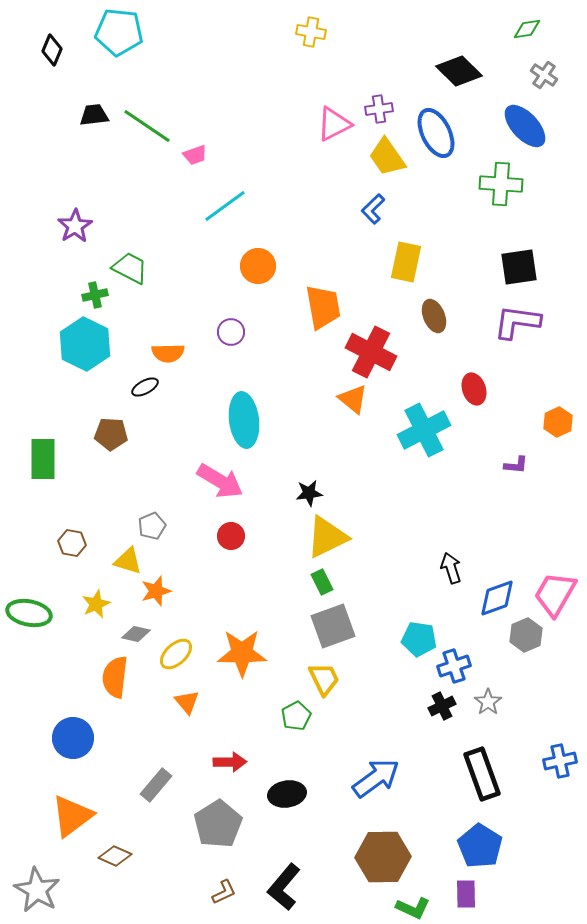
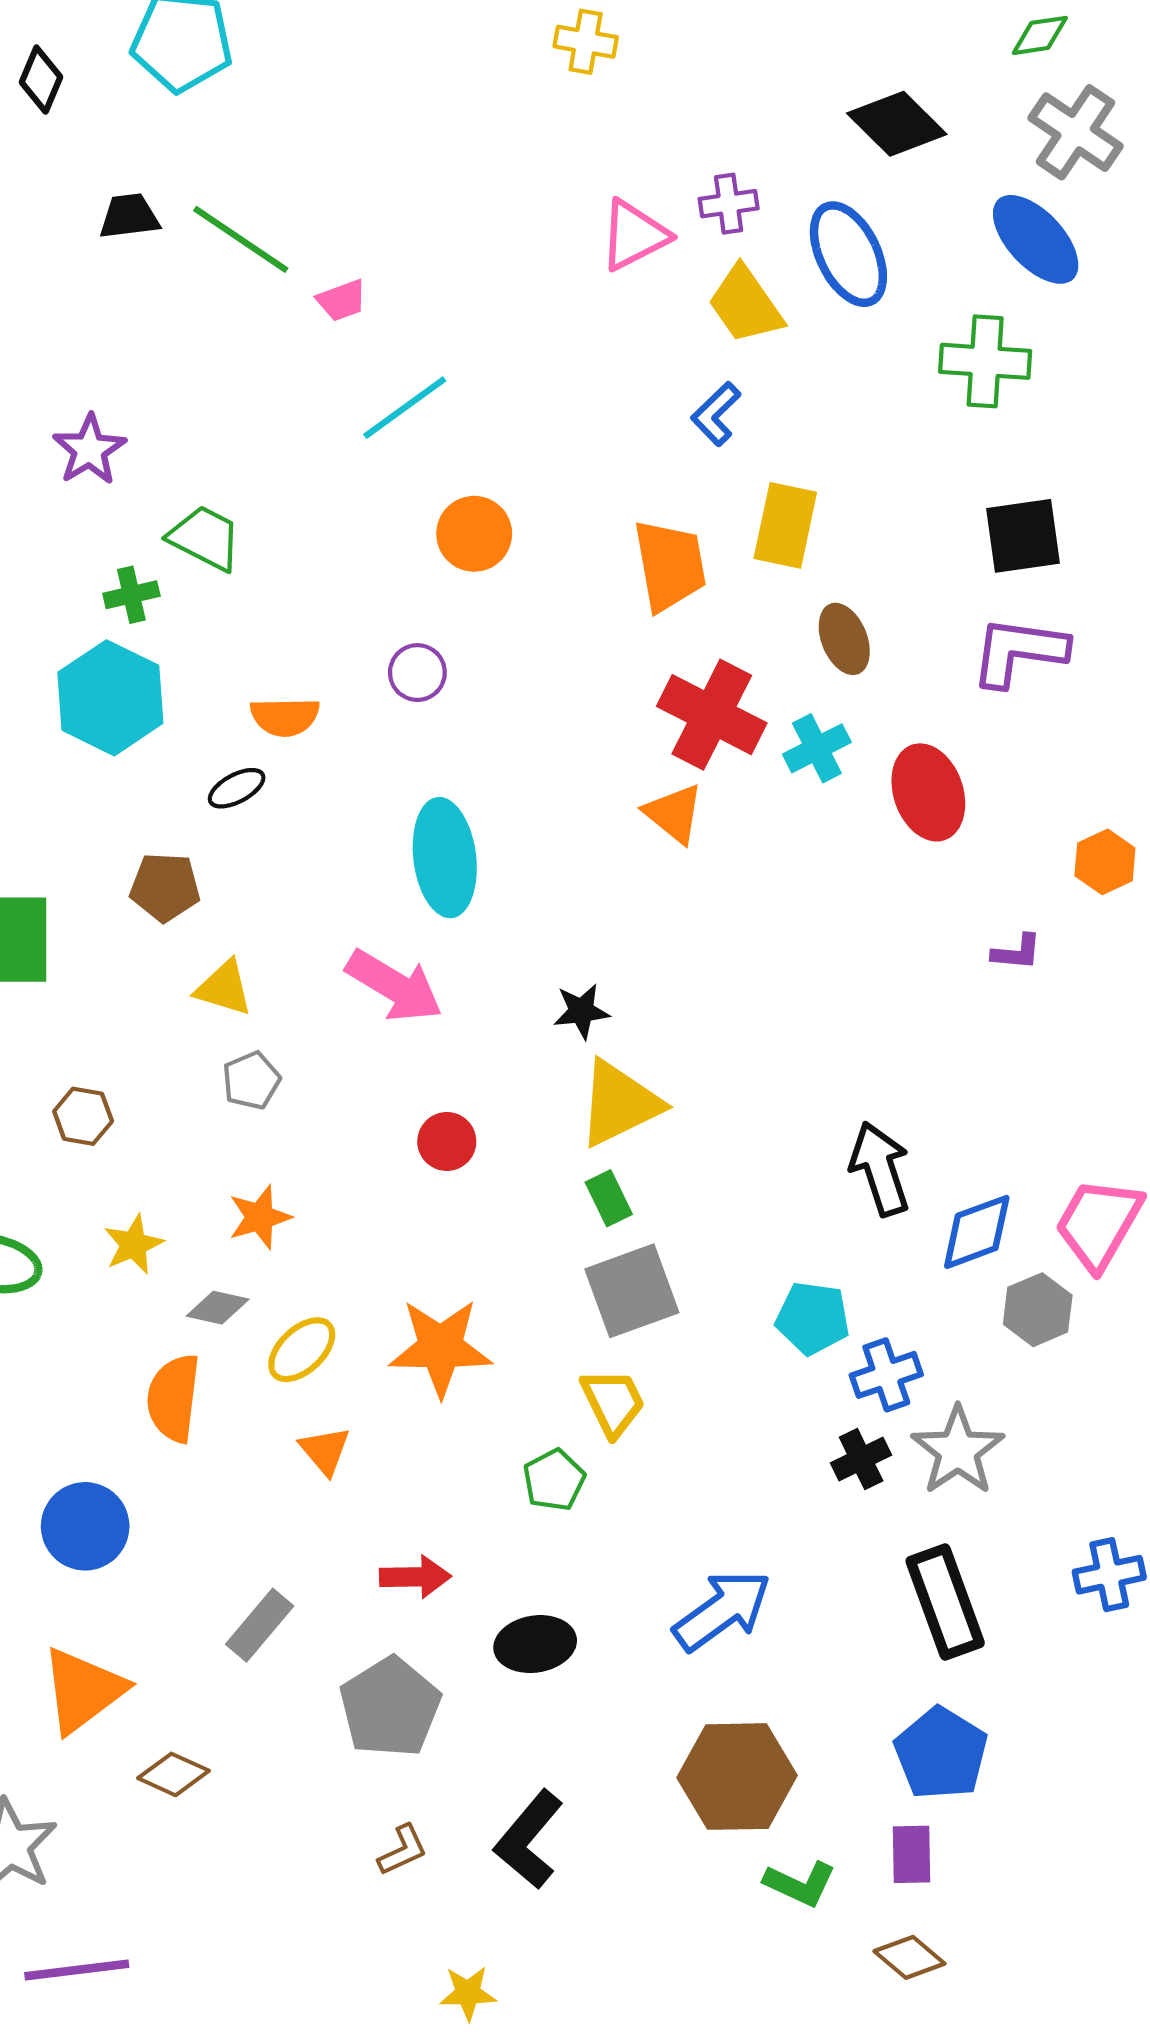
gray cross: (544, 75) -> (1076, 132), size x1.6
orange trapezoid: (323, 307) -> (670, 565), moved
red ellipse: (474, 389) -> (928, 792), size x1.4
cyan cross: (424, 430) -> (817, 748), moved, size x0.6
red circle: (231, 536) -> (447, 1141), moved
yellow triangle: (128, 561) -> (224, 988), moved
black arrow: (451, 568) -> (880, 1169), size x1.4
gray star: (488, 702) -> (958, 1451), size x1.6

